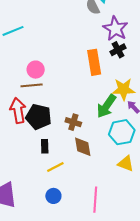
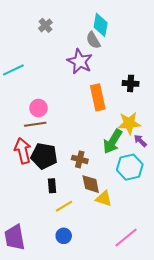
purple star: (115, 29) -> (80, 61), moved
black cross: (118, 50) -> (131, 83), moved, turned 35
yellow triangle: (126, 164) -> (104, 198), moved
pink line: (95, 200) -> (126, 237), moved, turned 50

